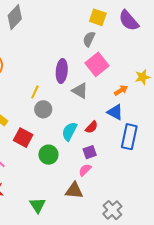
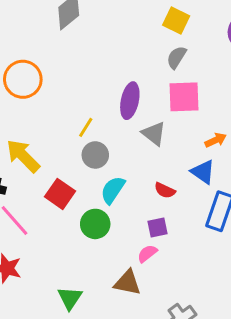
yellow square: (98, 17) -> (176, 21), moved
pink square: (97, 64) -> (184, 97), turned 30
red semicircle: (92, 127) -> (165, 190), turned 64
cyan semicircle: (69, 131) -> (113, 190), moved

